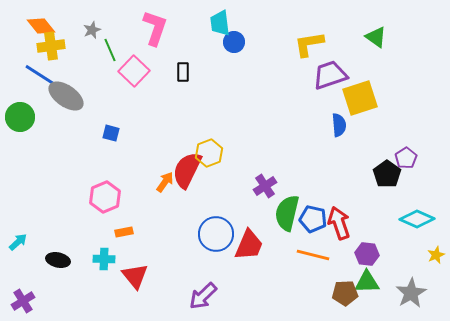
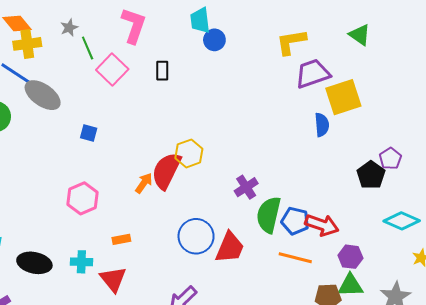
red arrow: (339, 223) -> (322, 225), turned 128
orange rectangle: (124, 232) -> (121, 239), moved
black ellipse: (58, 260) -> (34, 263), size x1.4

